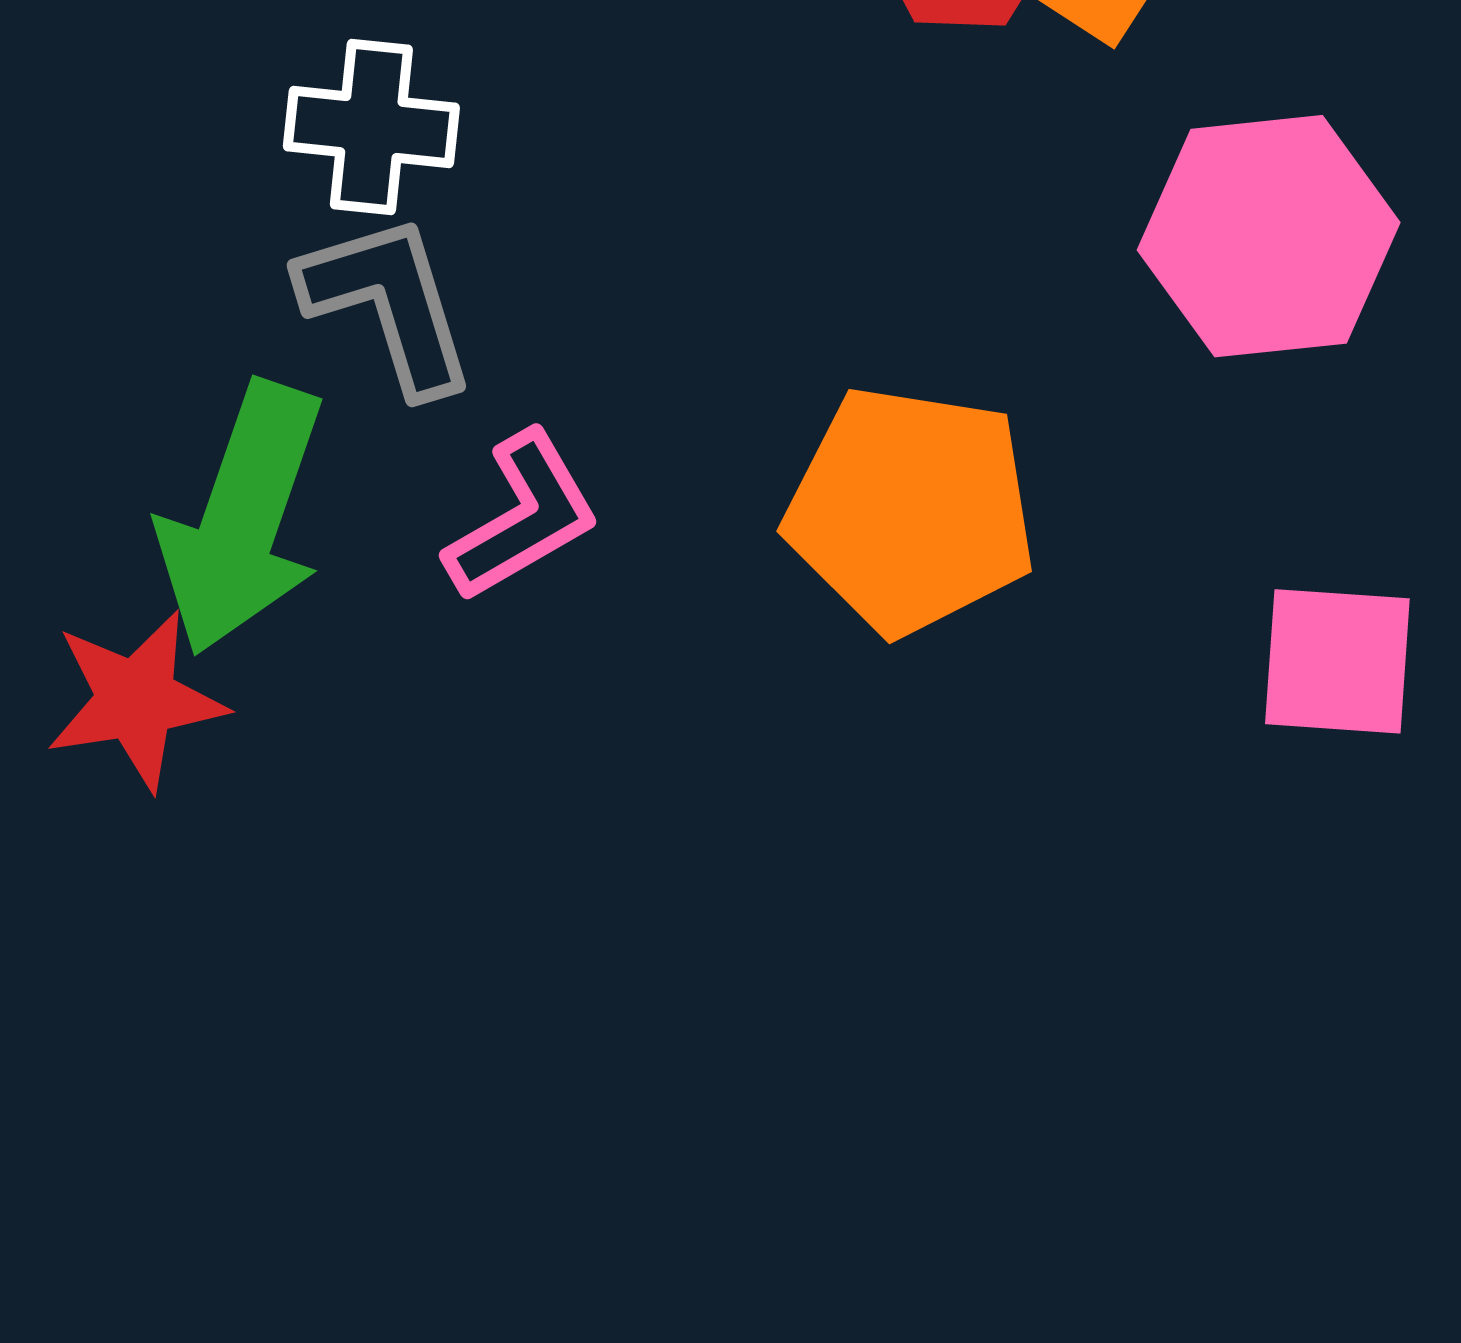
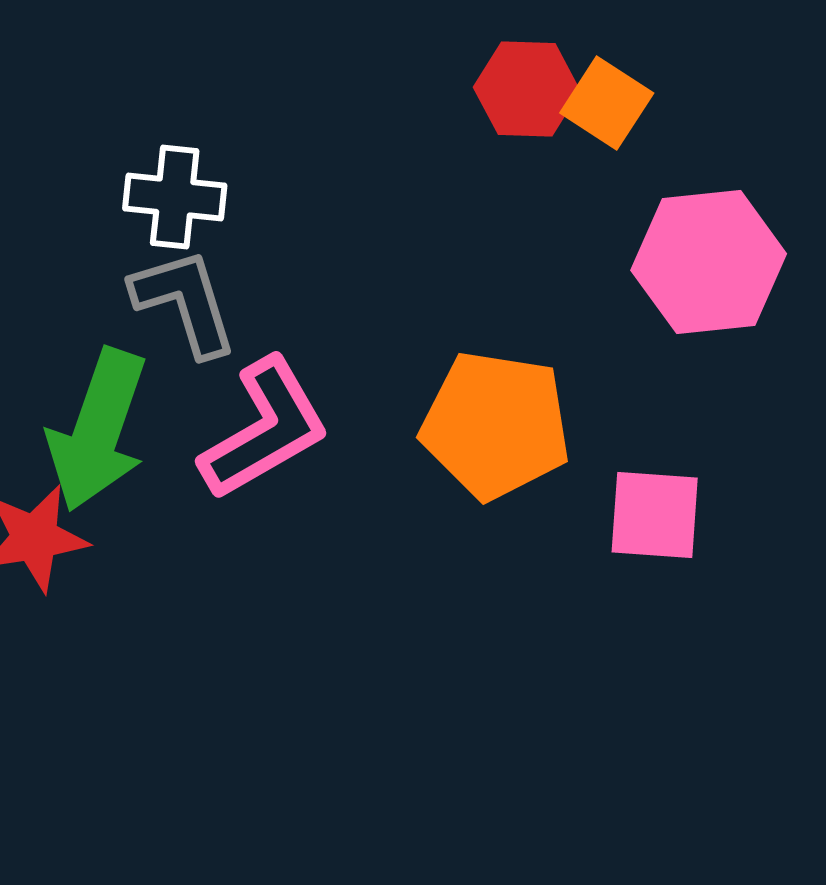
pink L-shape: (523, 517) -> (265, 429), size x1.4
pink square: (1337, 661) -> (655, 515), moved

